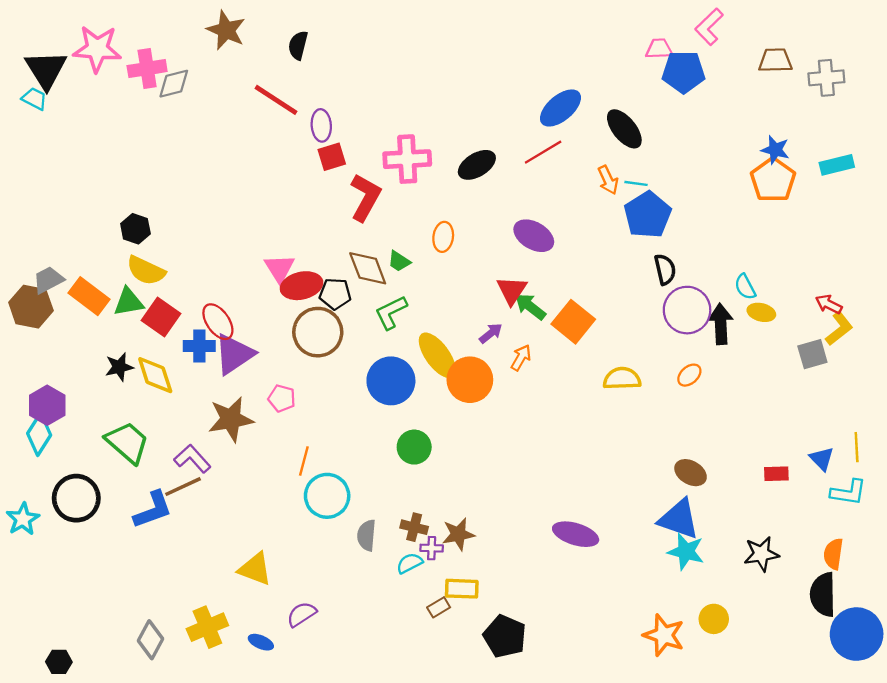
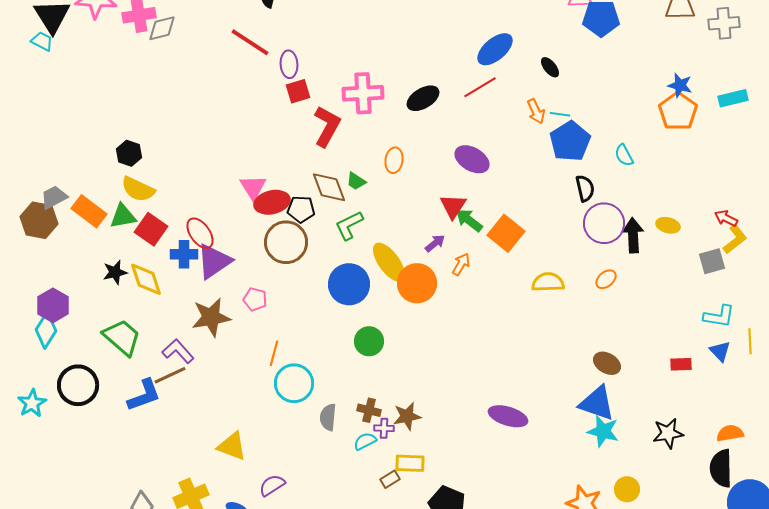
black ellipse: (624, 129) -> (550, 67), size x0.6
cyan semicircle: (745, 287) -> (624, 155), moved
cyan L-shape: (848, 492) -> (719, 316), moved
orange semicircle: (833, 554) -> (730, 433), turned 72

